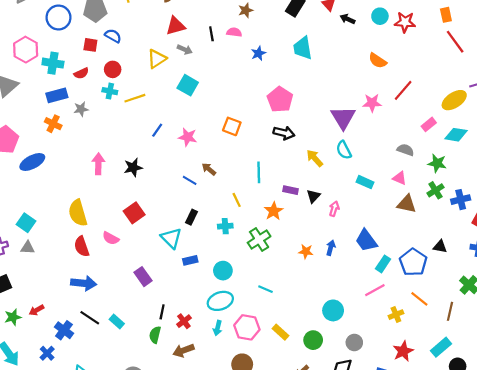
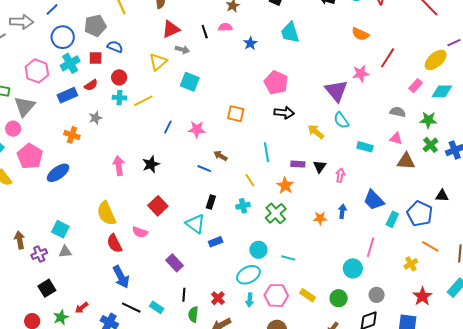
cyan cross: (53, 63) -> (70, 63), moved, turned -30
blue rectangle: (57, 95) -> (67, 95), moved
cyan circle: (223, 271) -> (258, 250), moved
blue arrow: (84, 283) -> (121, 277), turned 65
pink line: (375, 290) -> (371, 247), moved, turned -36
black line: (162, 312) -> (184, 295), moved

